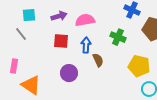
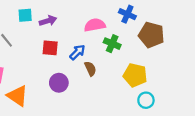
cyan square: (29, 15) -> (25, 15), moved
pink semicircle: (85, 20) -> (95, 25), moved
blue arrow: (86, 45) -> (77, 52), turned 42

